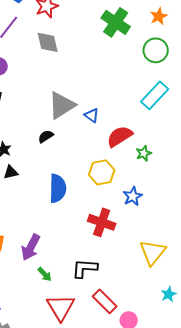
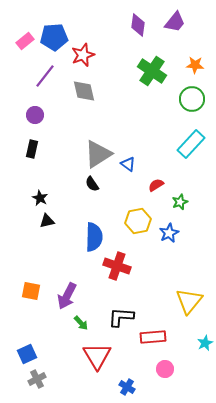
orange star: (159, 16) -> (195, 65), turned 30
black semicircle: (46, 136) -> (92, 184), moved, turned -91
red semicircle: (120, 136) -> (156, 185), size x0.6
blue star: (133, 196) -> (169, 233), moved
red cross: (102, 222) -> (117, 266), moved
red rectangle: (105, 301) -> (153, 337), moved, turned -50

